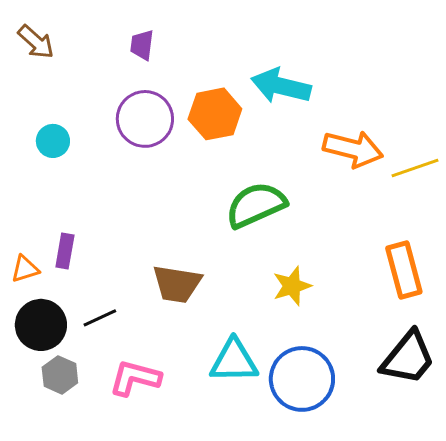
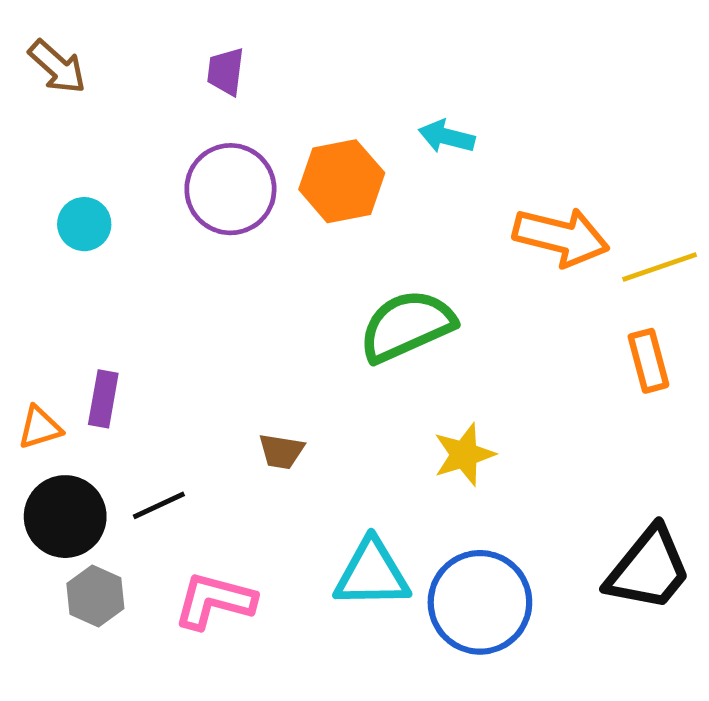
cyan arrow: (281, 86) -> (447, 137), size x0.6
orange rectangle: (404, 270) -> (648, 361), moved, size x0.7
brown trapezoid: (177, 284) -> (281, 451), size x0.6

